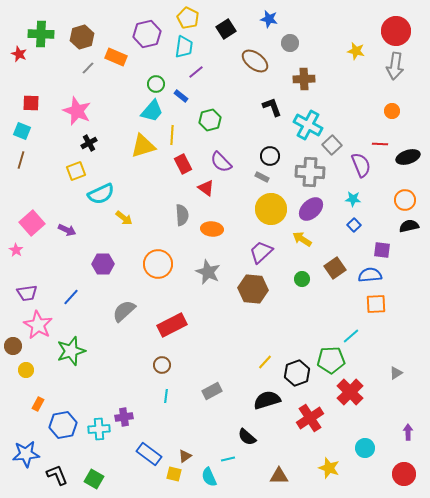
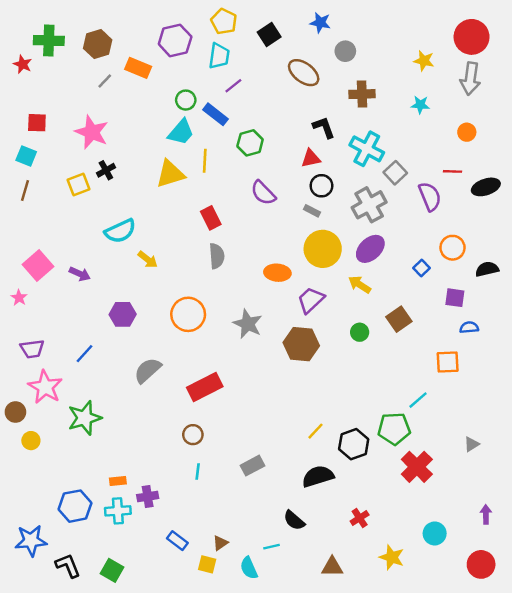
blue rectangle: (181, 96) -> (216, 114), size x1.5
red rectangle: (183, 164) -> (211, 218), moved
yellow square: (76, 171) -> (79, 185), moved
gray cross: (310, 172) -> (369, 205), turned -32
red triangle: (206, 188) -> (311, 158), moved, turned -48
cyan star: (353, 199) -> (420, 105), moved
orange circle: (405, 200) -> (452, 248), moved
orange ellipse: (212, 229) -> (277, 273), moved
blue semicircle: (370, 275) -> (469, 327), moved, size x0.7
orange rectangle: (38, 404) -> (118, 481), moved, turned 56
red cross: (310, 418) -> (360, 518), moved, size x0.6
blue rectangle: (149, 454) -> (177, 541), size x0.7

